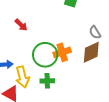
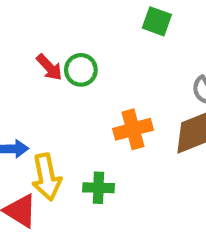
green circle: (45, 55) -> (81, 70), moved, size x0.6

